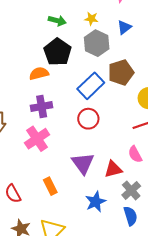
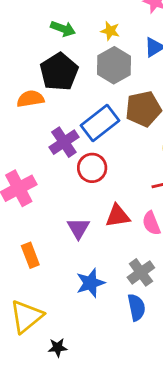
purple cross: (42, 106) -> (64, 142), moved, turned -30
purple triangle: (83, 163) -> (78, 228), size x0.7
red triangle: (113, 169) -> (118, 216), moved

